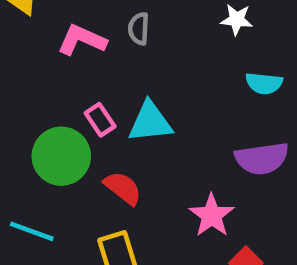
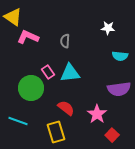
gray semicircle: (139, 29) -> (65, 41), moved
pink L-shape: (82, 40) -> (28, 37), moved
red semicircle: (123, 188) -> (66, 108), moved

